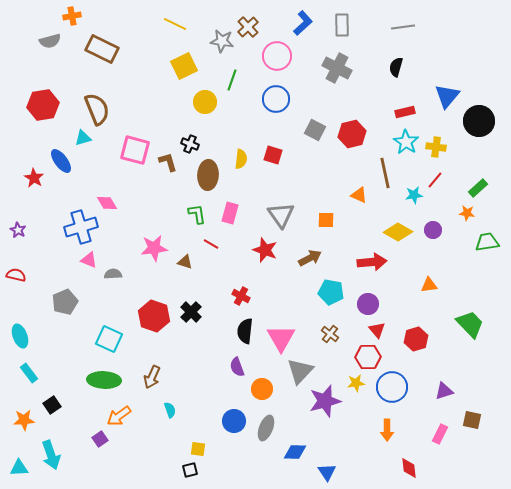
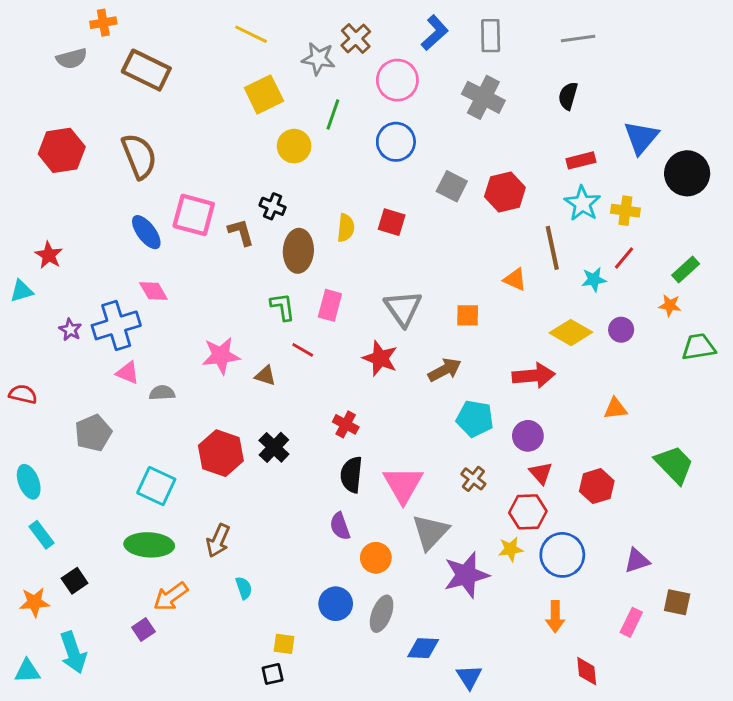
cyan triangle: (83, 138) -> (22, 291), moved
blue ellipse: (61, 161) -> (146, 232), moved
purple star: (18, 230) -> (70, 330), moved

